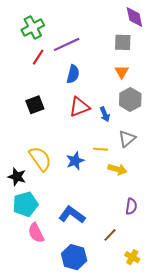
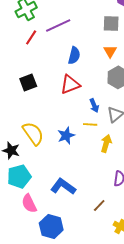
blue semicircle: (73, 74) -> (74, 55), moved
blue arrow: (105, 114) -> (94, 105), moved
yellow arrow: (117, 169) -> (106, 143), turned -90
blue hexagon: (74, 257) -> (51, 226), moved

